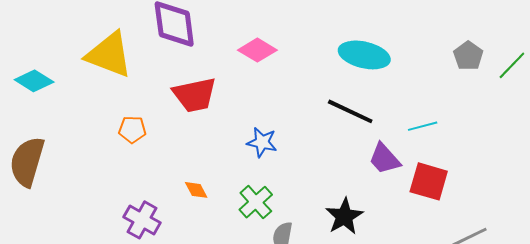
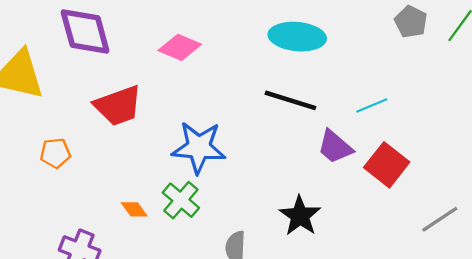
blue star: (262, 142) -> (199, 147), size x1.6
red square: (429, 181) -> (387, 165), turned 30
green cross: (256, 202) -> (181, 200), moved

